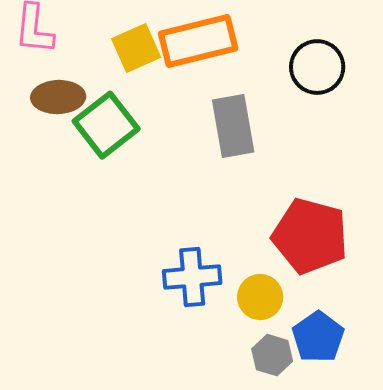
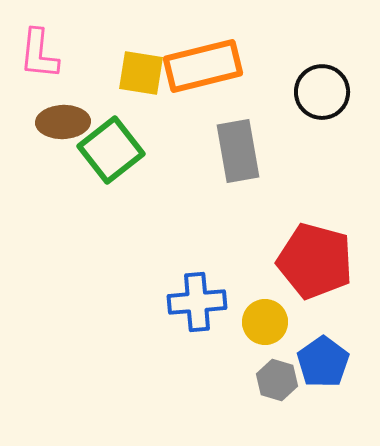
yellow square: (136, 48) -> (141, 73), turned 33

